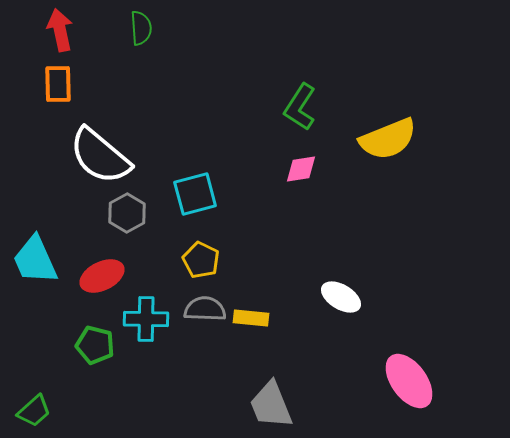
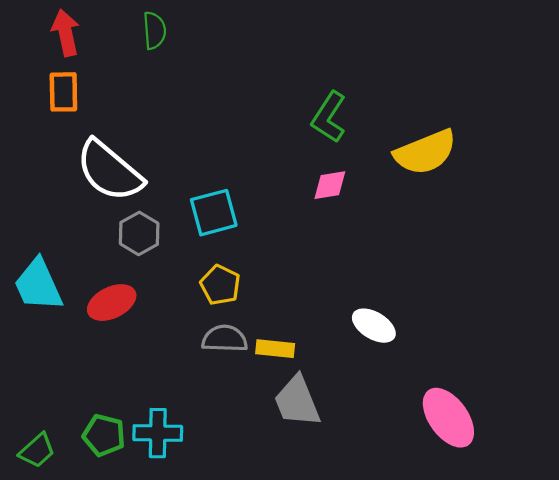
cyan cross: (146, 319) -> (158, 433), moved
green pentagon: (95, 345) -> (104, 435), moved
gray trapezoid: (271, 405) -> (297, 401), moved

